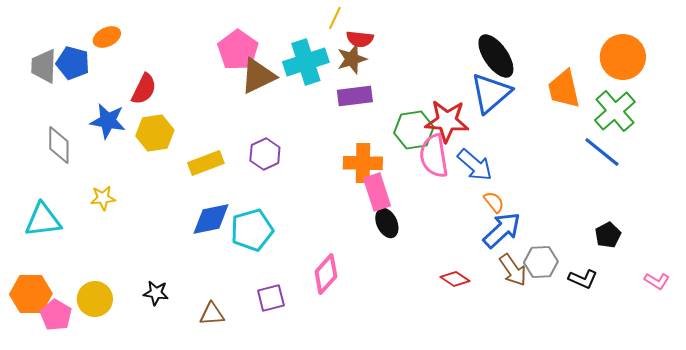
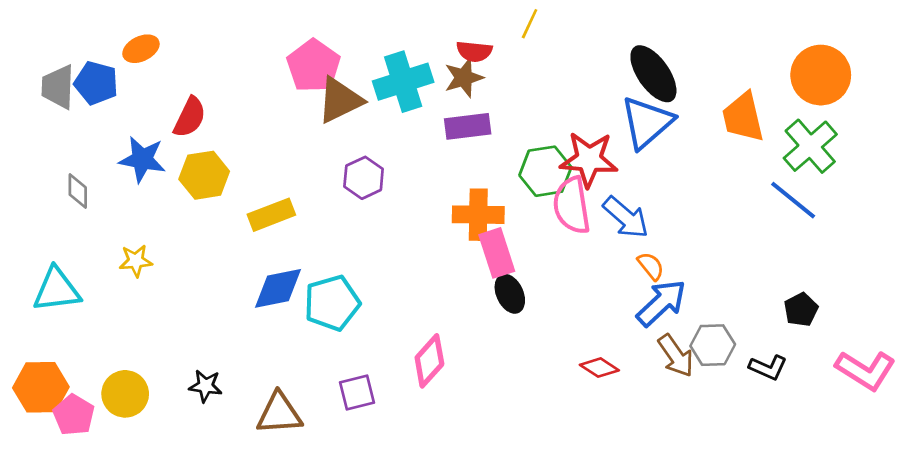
yellow line: (335, 18) -> (530, 24), moved
gray diamond: (59, 145) -> (78, 191), size x0.7
purple hexagon: (265, 154) -> (364, 178), moved
pink L-shape: (657, 281) -> (866, 370), size x1.8
brown triangle: (212, 314) -> (279, 414), size x1.4

